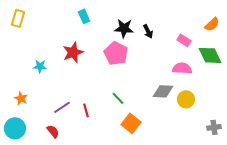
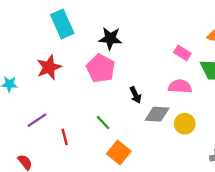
cyan rectangle: (84, 16) -> (62, 24), size x1.6
black arrow: (148, 31) -> (135, 95), moved
purple line: (62, 107) -> (37, 120), moved

